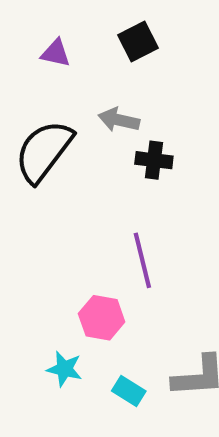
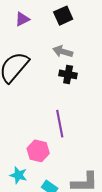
purple triangle: (56, 53) -> (22, 19), turned -42
gray arrow: (119, 120) -> (63, 52), moved

